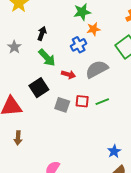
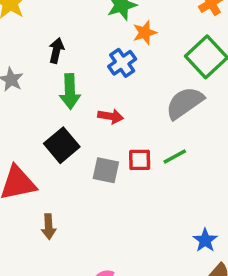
green arrow: (47, 58) -> (70, 91), turned 48
gray semicircle: (97, 69) -> (185, 103), moved
brown arrow: (18, 138) -> (49, 227), moved

